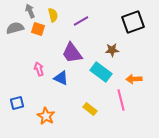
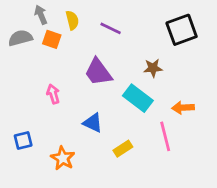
purple line: (81, 21) -> (111, 28), turned 56
blue triangle: (61, 78) -> (93, 123), moved
yellow rectangle: (90, 109) -> (123, 149), turned -72

